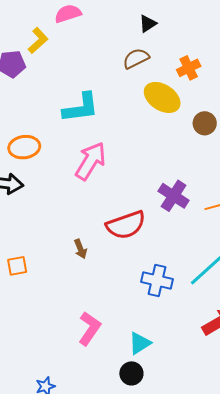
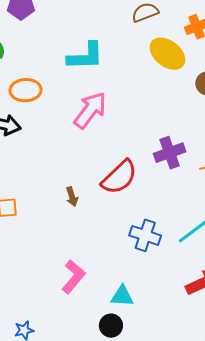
purple cross: (174, 196) -> (170, 153), turned 32
red semicircle: (126, 225) -> (119, 177), turned -30
cyan triangle: (140, 343) -> (122, 296), turned 30

